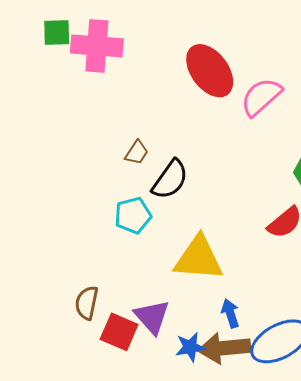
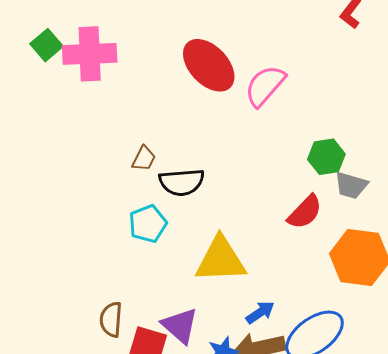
green square: (57, 33) -> (47, 45), turned -32
black semicircle: (170, 180) -> (182, 182), turned 57
blue arrow: (230, 313) -> (260, 312), turned 80

